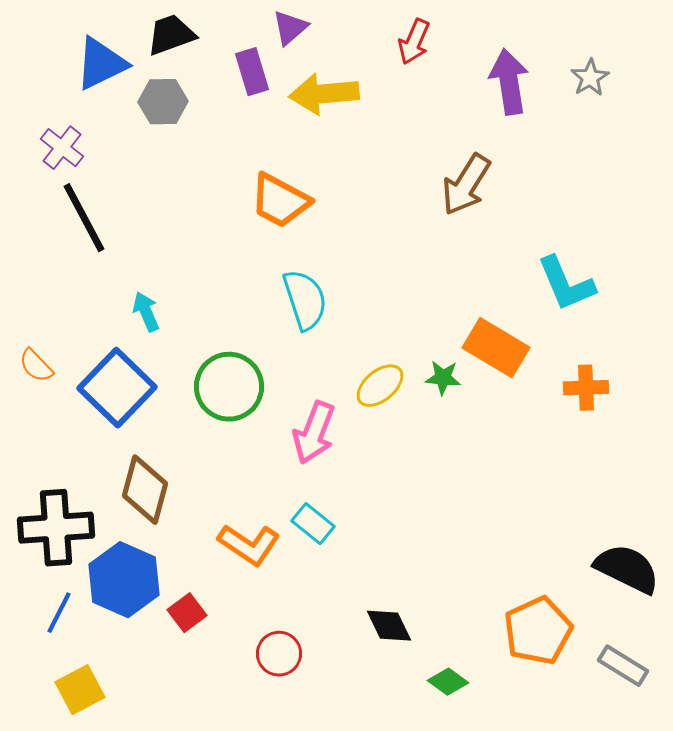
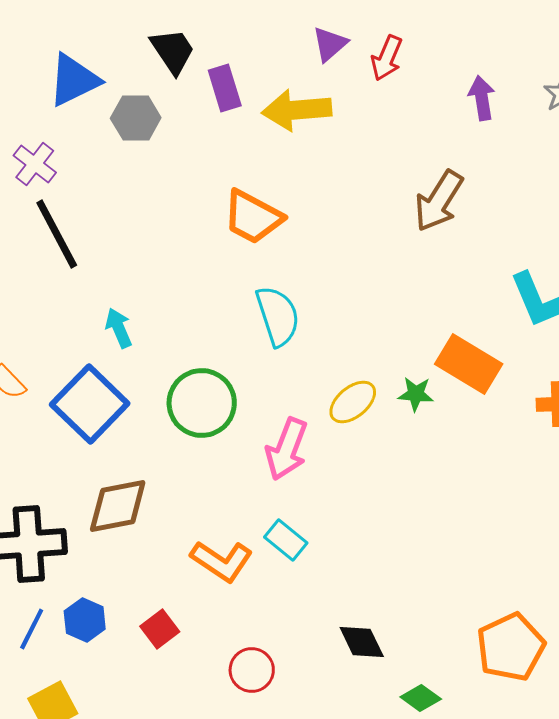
purple triangle: (290, 28) -> (330, 44), moved
black trapezoid: (171, 35) -> (173, 51), moved, turned 76
purple arrow: (509, 82) -> (482, 98), size x0.7
brown diamond: (145, 490) -> (118, 506), turned 64
blue hexagon: (124, 580) -> (85, 620), moved, size x0.6

